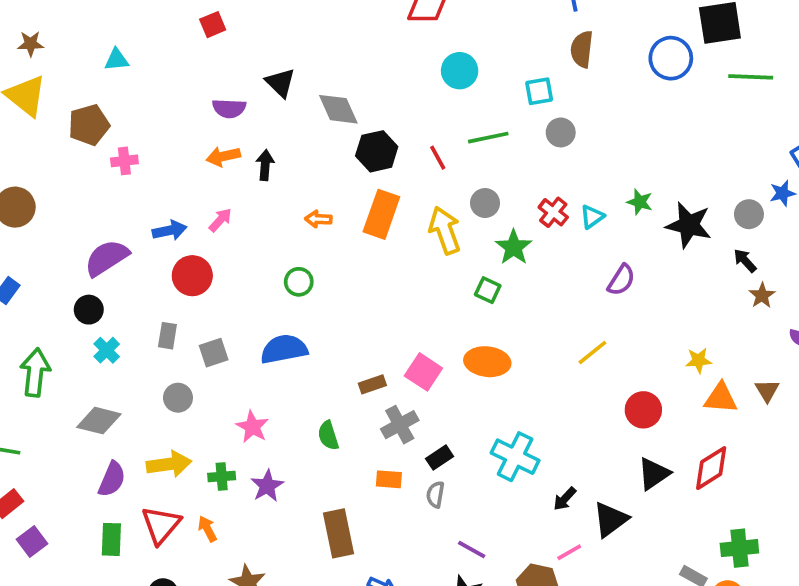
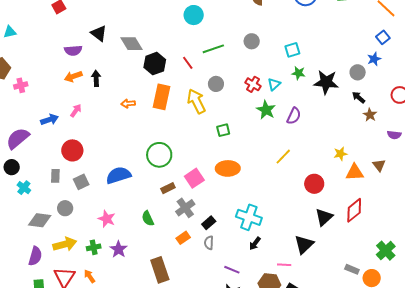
cyan square: (539, 91) -> (292, 50), moved
green star: (514, 247) -> (266, 110), moved
red circle: (192, 276) -> (72, 150), moved
green circle: (299, 282) -> (159, 155), moved, size x1.6
green square: (488, 290) -> (223, 130), turned -32
pink square: (423, 372) -> (194, 178), turned 30
gray diamond: (99, 421) -> (40, 220), moved
orange rectangle: (389, 479) -> (183, 238), turned -32
black arrow: (565, 499) -> (255, 244), moved
green cross: (739, 548) -> (386, 251), moved, turned -30
pink line: (569, 552) -> (284, 265), turned 40

